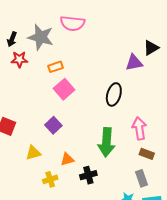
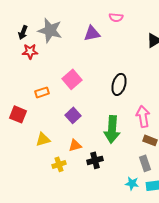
pink semicircle: (72, 23) -> (116, 17), moved, size x0.6
purple triangle: (134, 63) -> (92, 33), moved
orange rectangle: (55, 67) -> (42, 92), moved
purple square: (53, 125) -> (73, 115), moved

